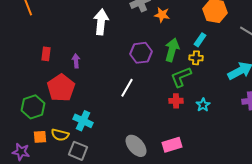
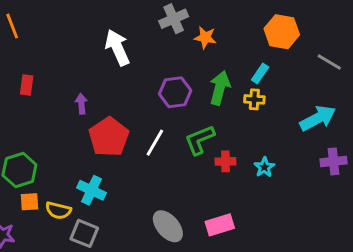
white arrow: (101, 22) -> (117, 48), turned -30
red rectangle: (46, 54) -> (27, 85), moved
green L-shape: (181, 77) -> (200, 140), moved
red pentagon: (61, 88) -> (109, 137), moved
orange square: (40, 137) -> (29, 202), moved

